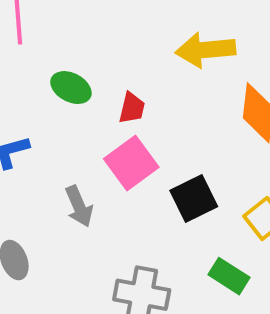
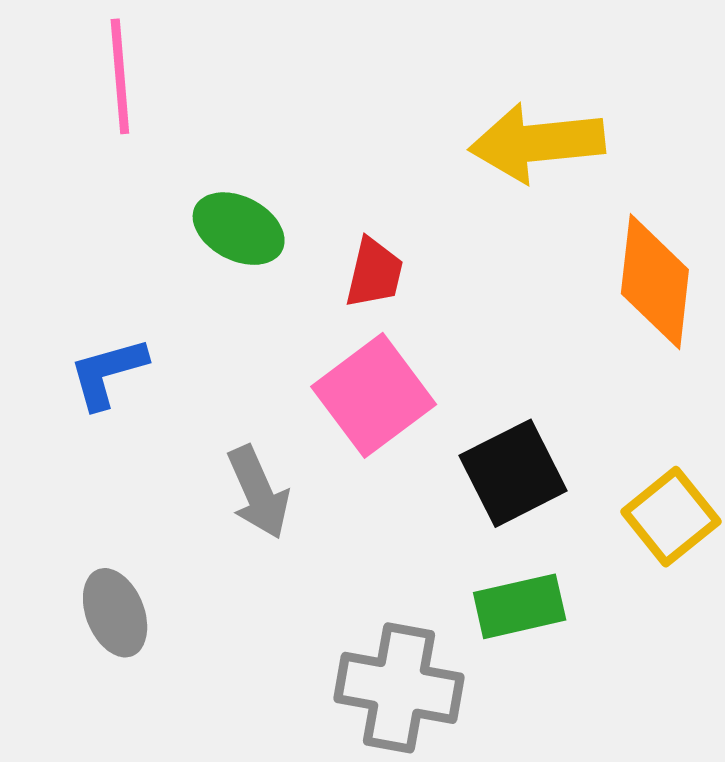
green rectangle: (229, 276) -> (520, 606), moved, turned -45

